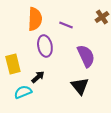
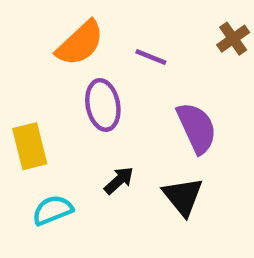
orange semicircle: (35, 19) -> (80, 43), turned 45
black arrow: (38, 77) -> (119, 180), moved

